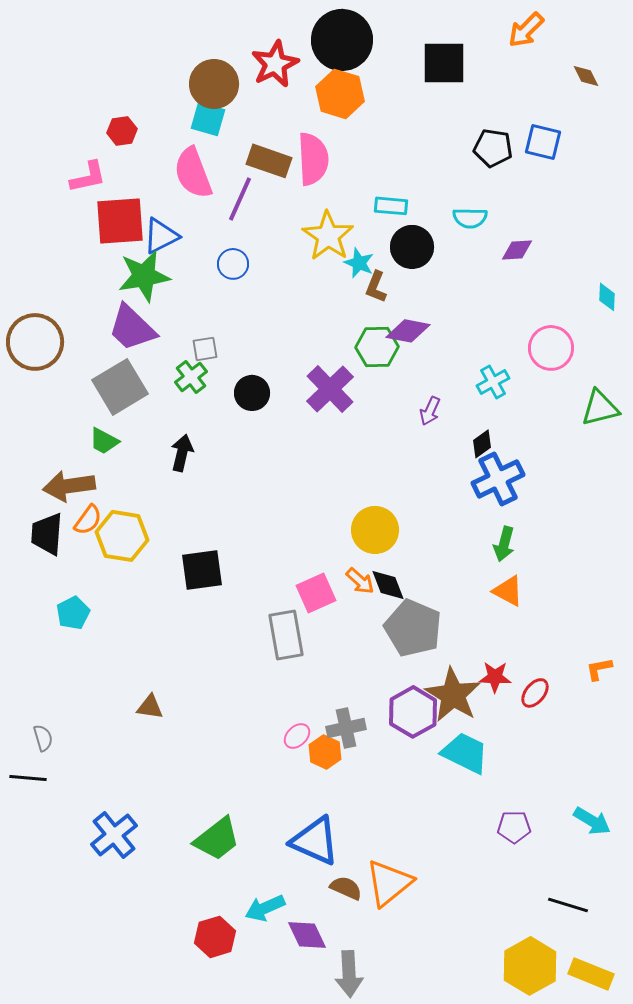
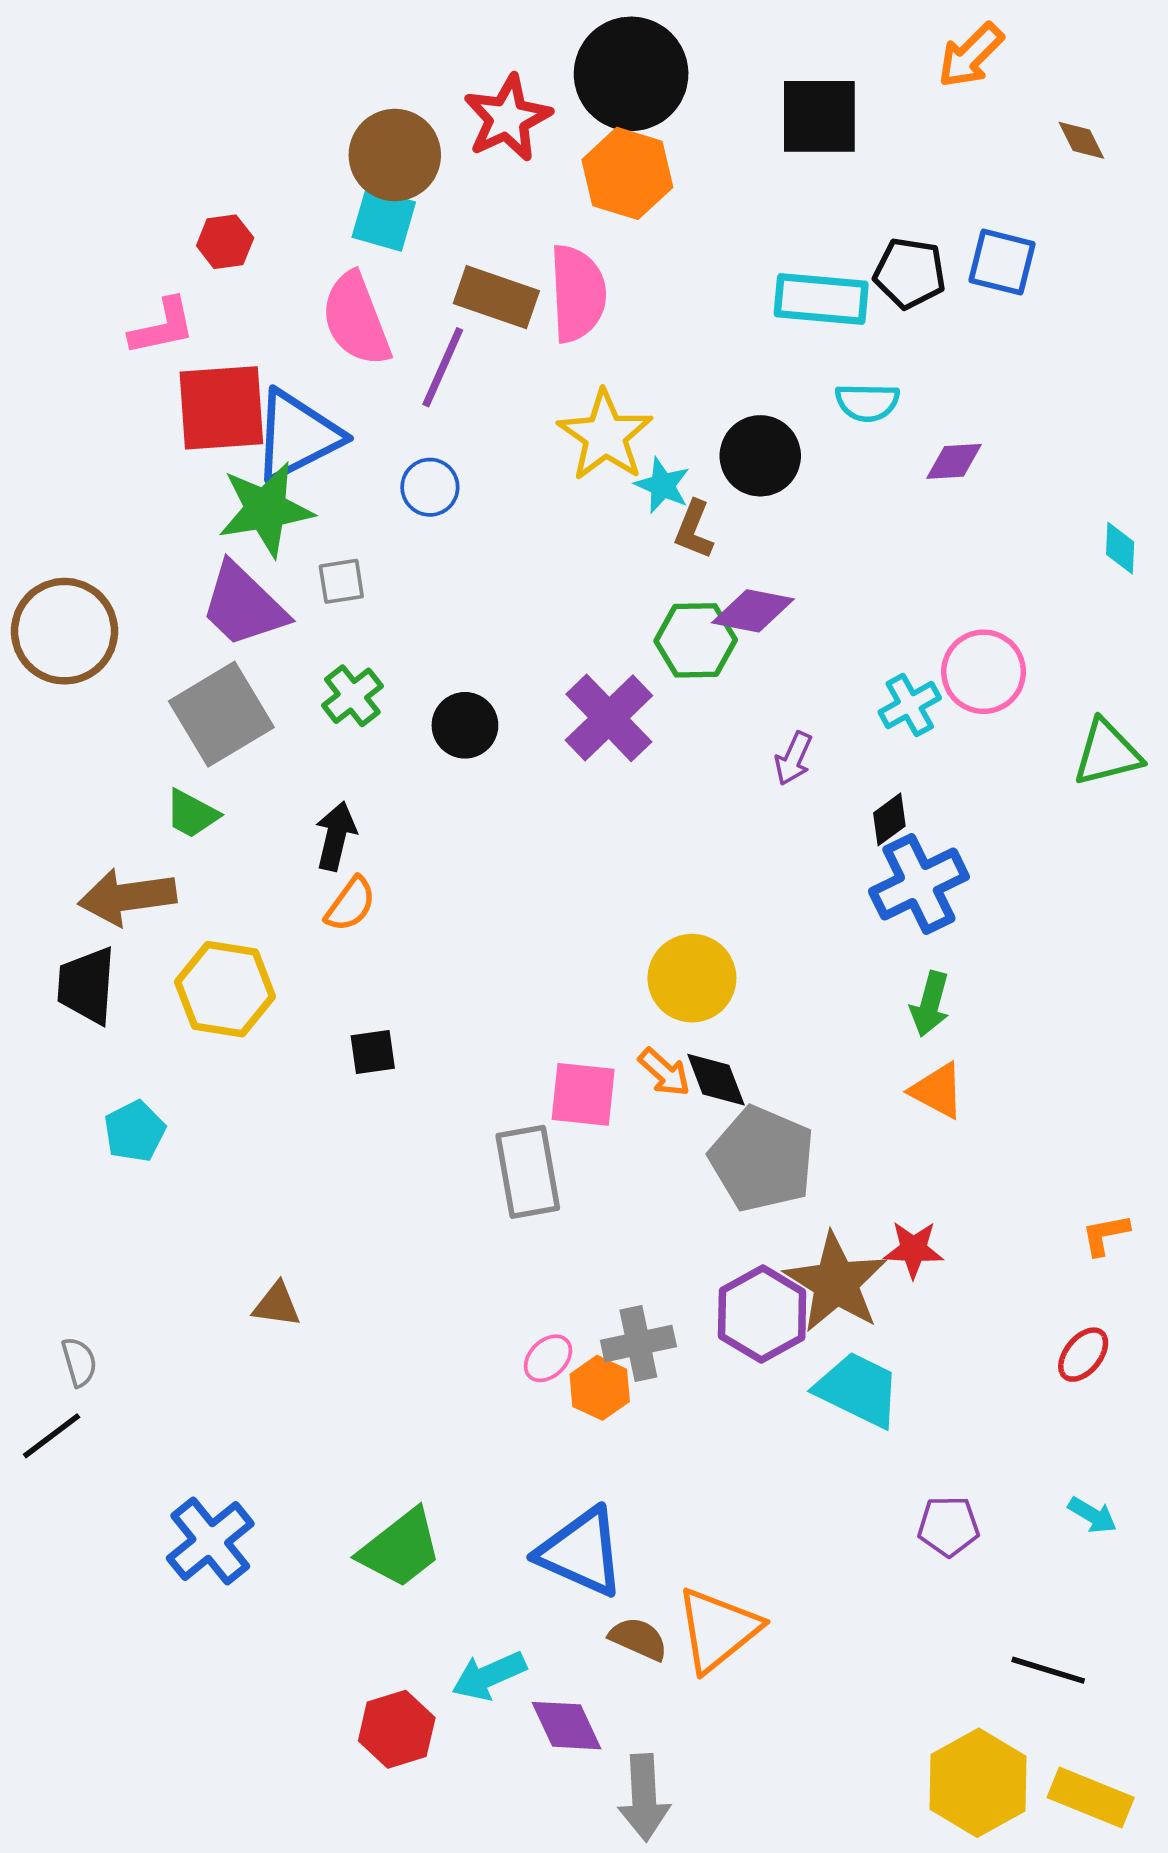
cyan rectangle: (391, 206) -> (821, 299), moved, size x1.5
blue triangle: (161, 236) -> (297, 436), size x1.4
pink circle: (551, 348) -> (984, 672), moved
gray square: (205, 349) -> (341, 581), moved
orange semicircle: (88, 520) -> (351, 904), moved
black square: (202, 570) -> (373, 1052), size x0.6
pink square: (316, 593) -> (583, 1094), turned 30
red ellipse: (535, 693) -> (1083, 1355), moved
black line: (28, 778) -> (52, 1436), turned -42
cyan arrow: (592, 821) -> (1092, 1515), size x0.7

